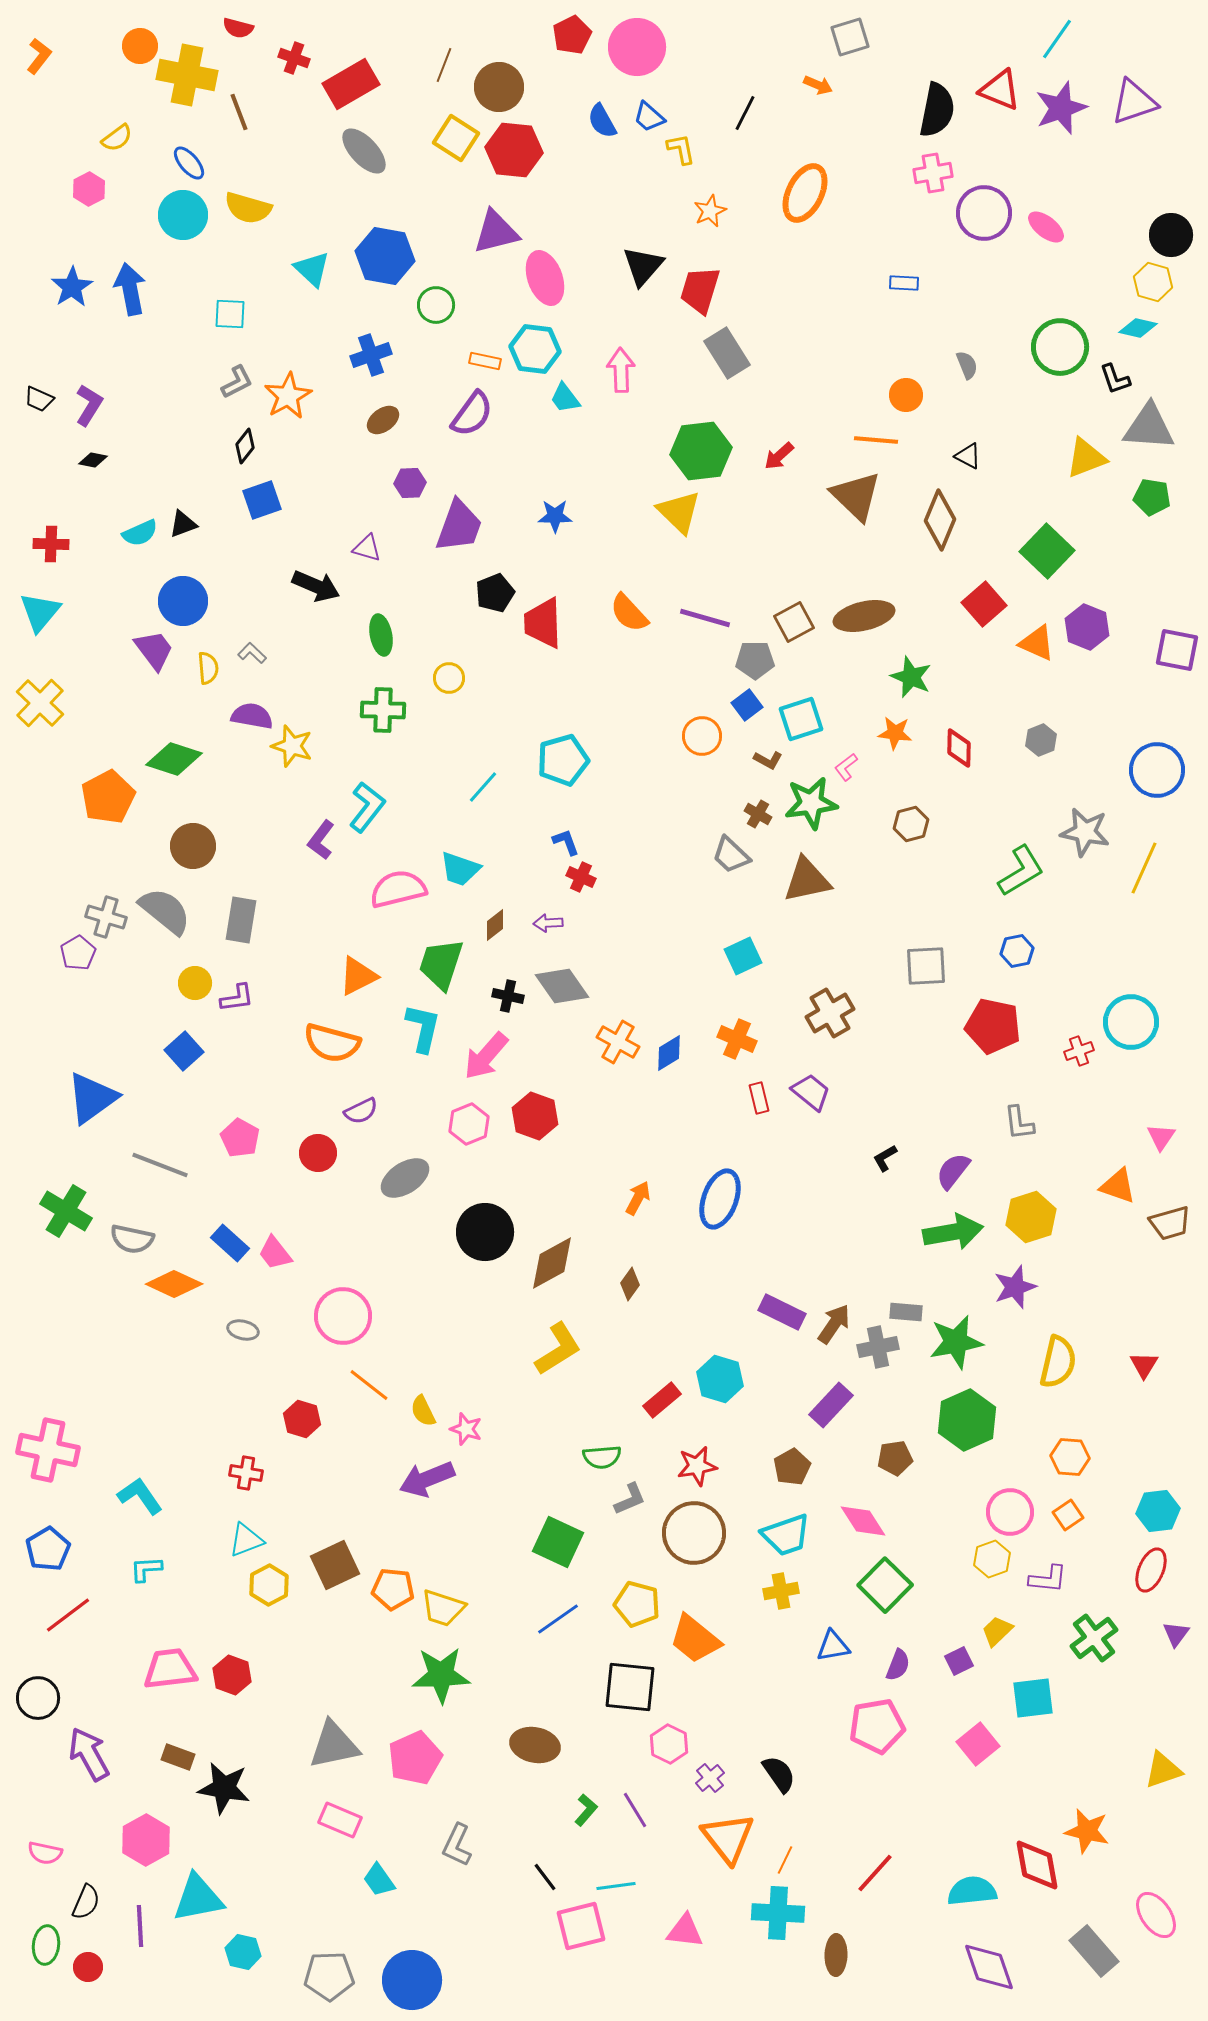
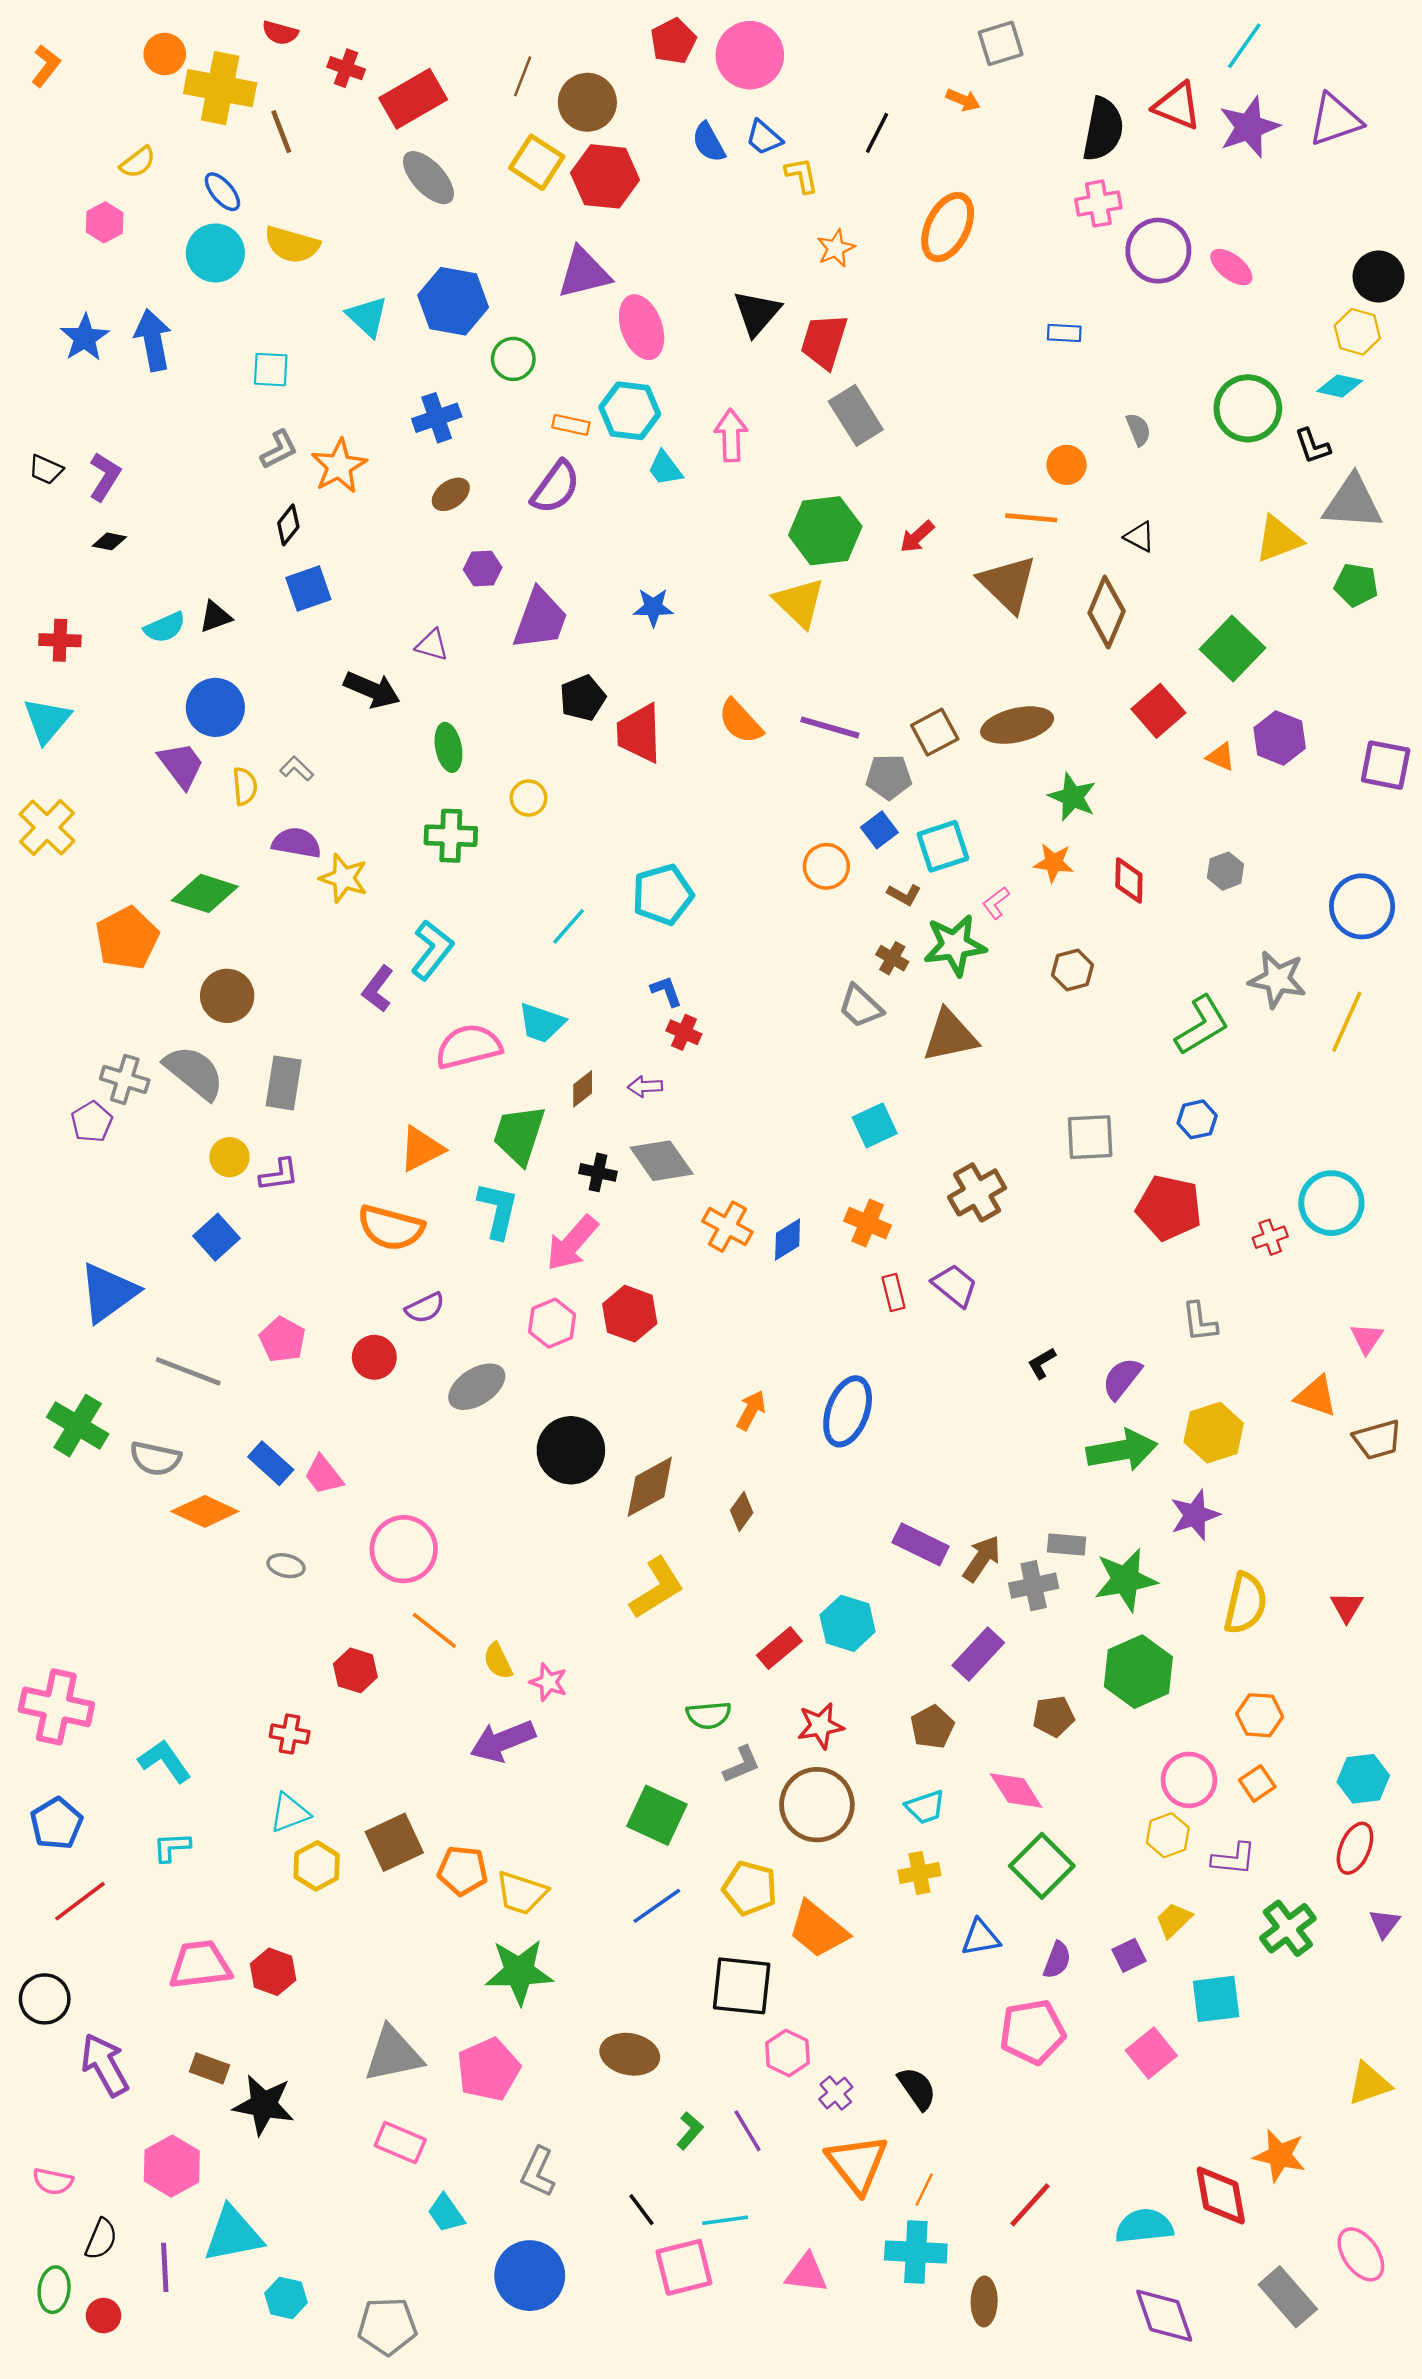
orange triangle: (1037, 643) -> (1221, 757), size x0.7
cyan trapezoid: (786, 1535) -> (925, 1807), size x0.7
blue circle: (412, 1980) -> (530, 2276), moved

